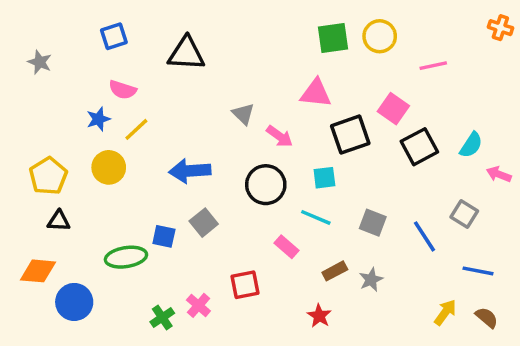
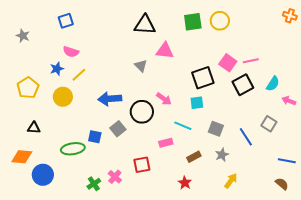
black triangle: (186, 53) -> (145, 25), moved
pink line: (433, 66) -> (251, 61), moved
pink triangle: (316, 93) -> (165, 51), moved
pink arrow: (280, 136) -> (164, 99), moved
yellow pentagon: (48, 176) -> (28, 88), moved
cyan square: (324, 178) -> (197, 103), moved
black circle: (266, 185) -> (142, 112), moved
pink rectangle: (286, 247) -> (166, 143), turned -56
blue line: (478, 271) -> (287, 161), moved
gray star: (371, 280) -> (222, 155), moved
yellow arrow: (445, 312) -> (231, 181), moved

